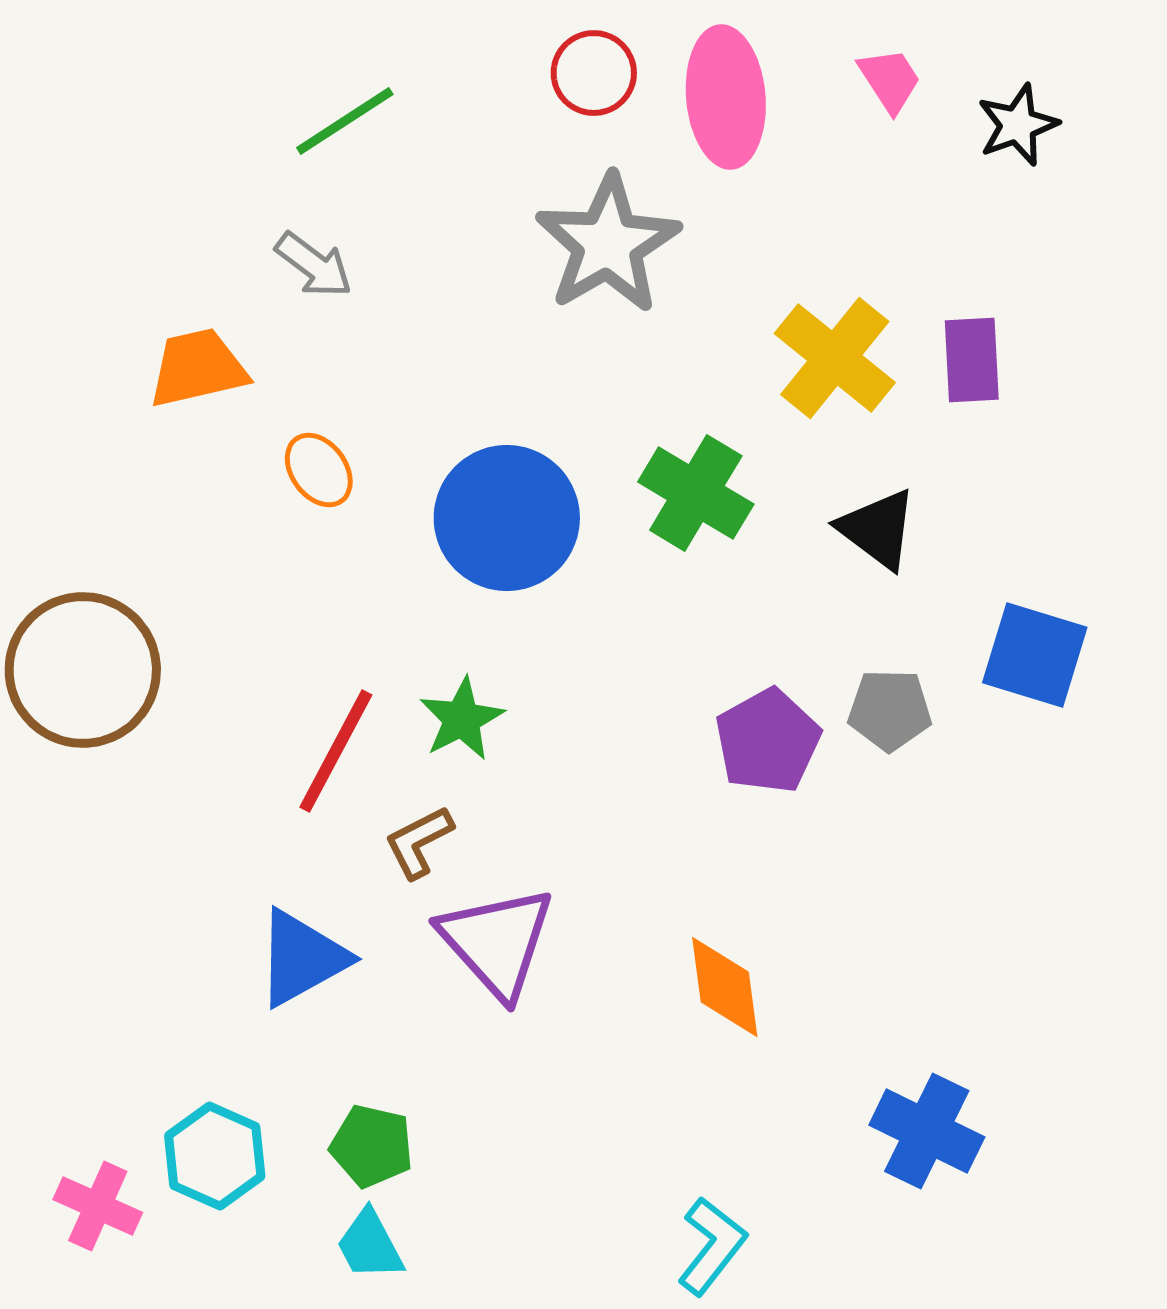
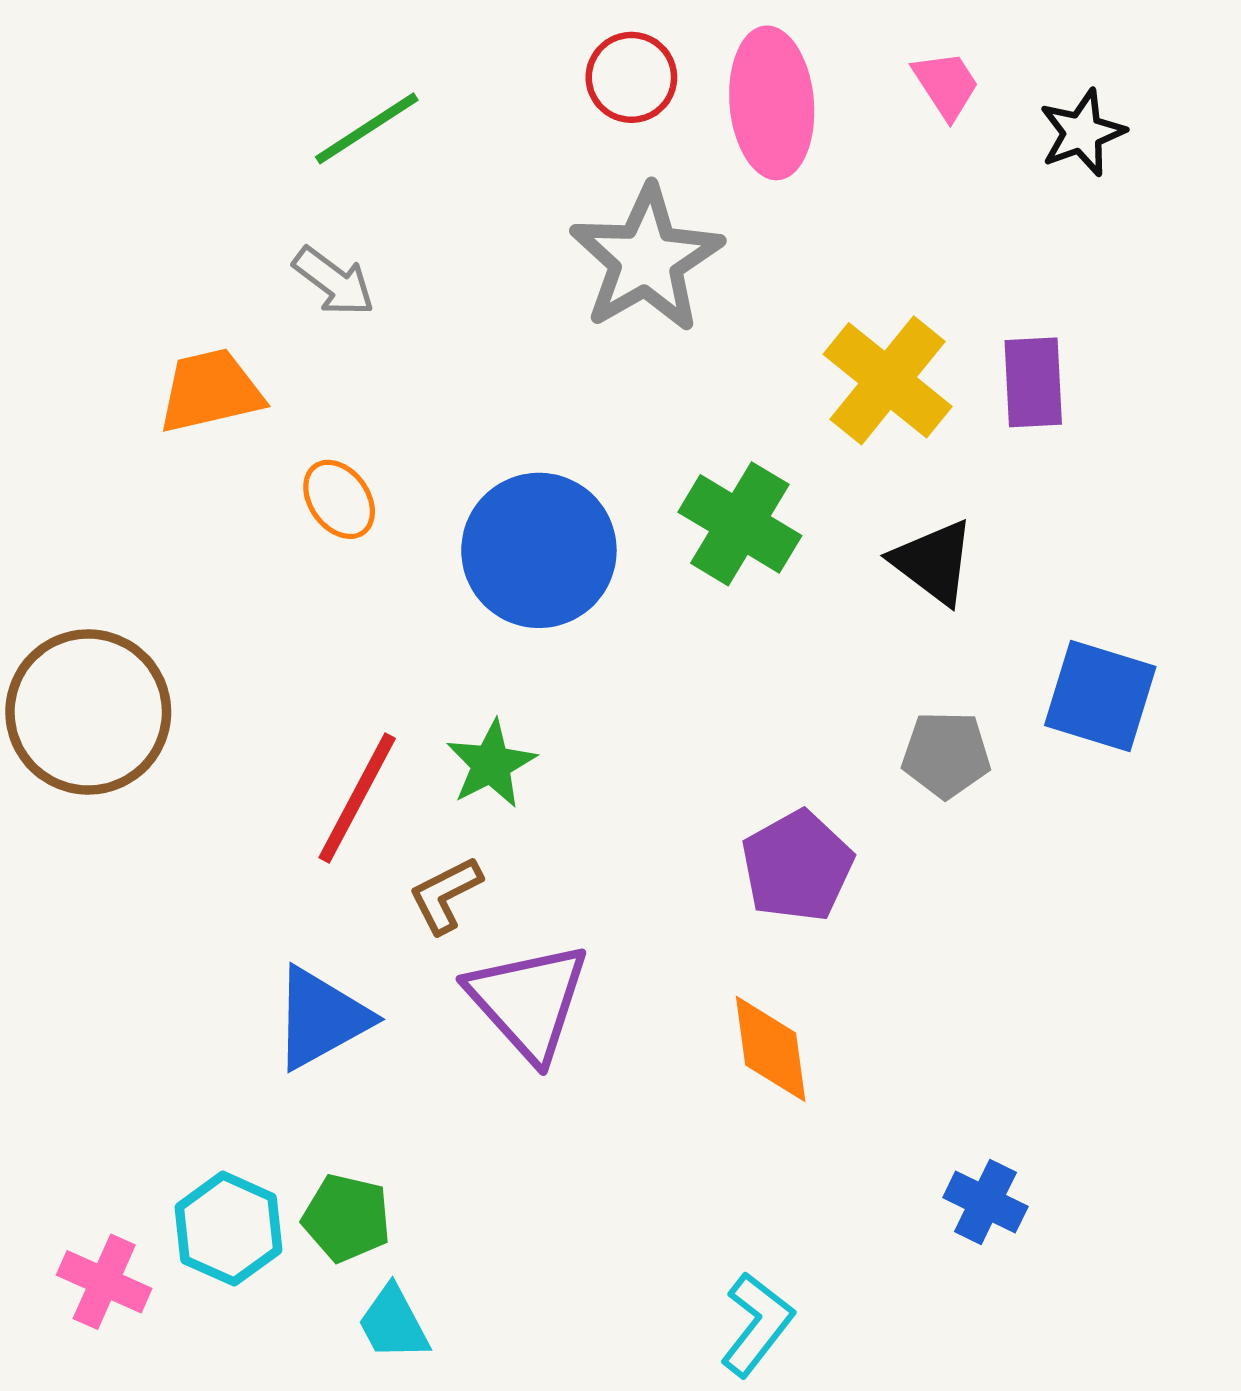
purple pentagon: (768, 741) -> (797, 866), moved
blue cross: (927, 1131) -> (985, 1202), size x0.7
green pentagon: (372, 1146) -> (347, 1218), moved

